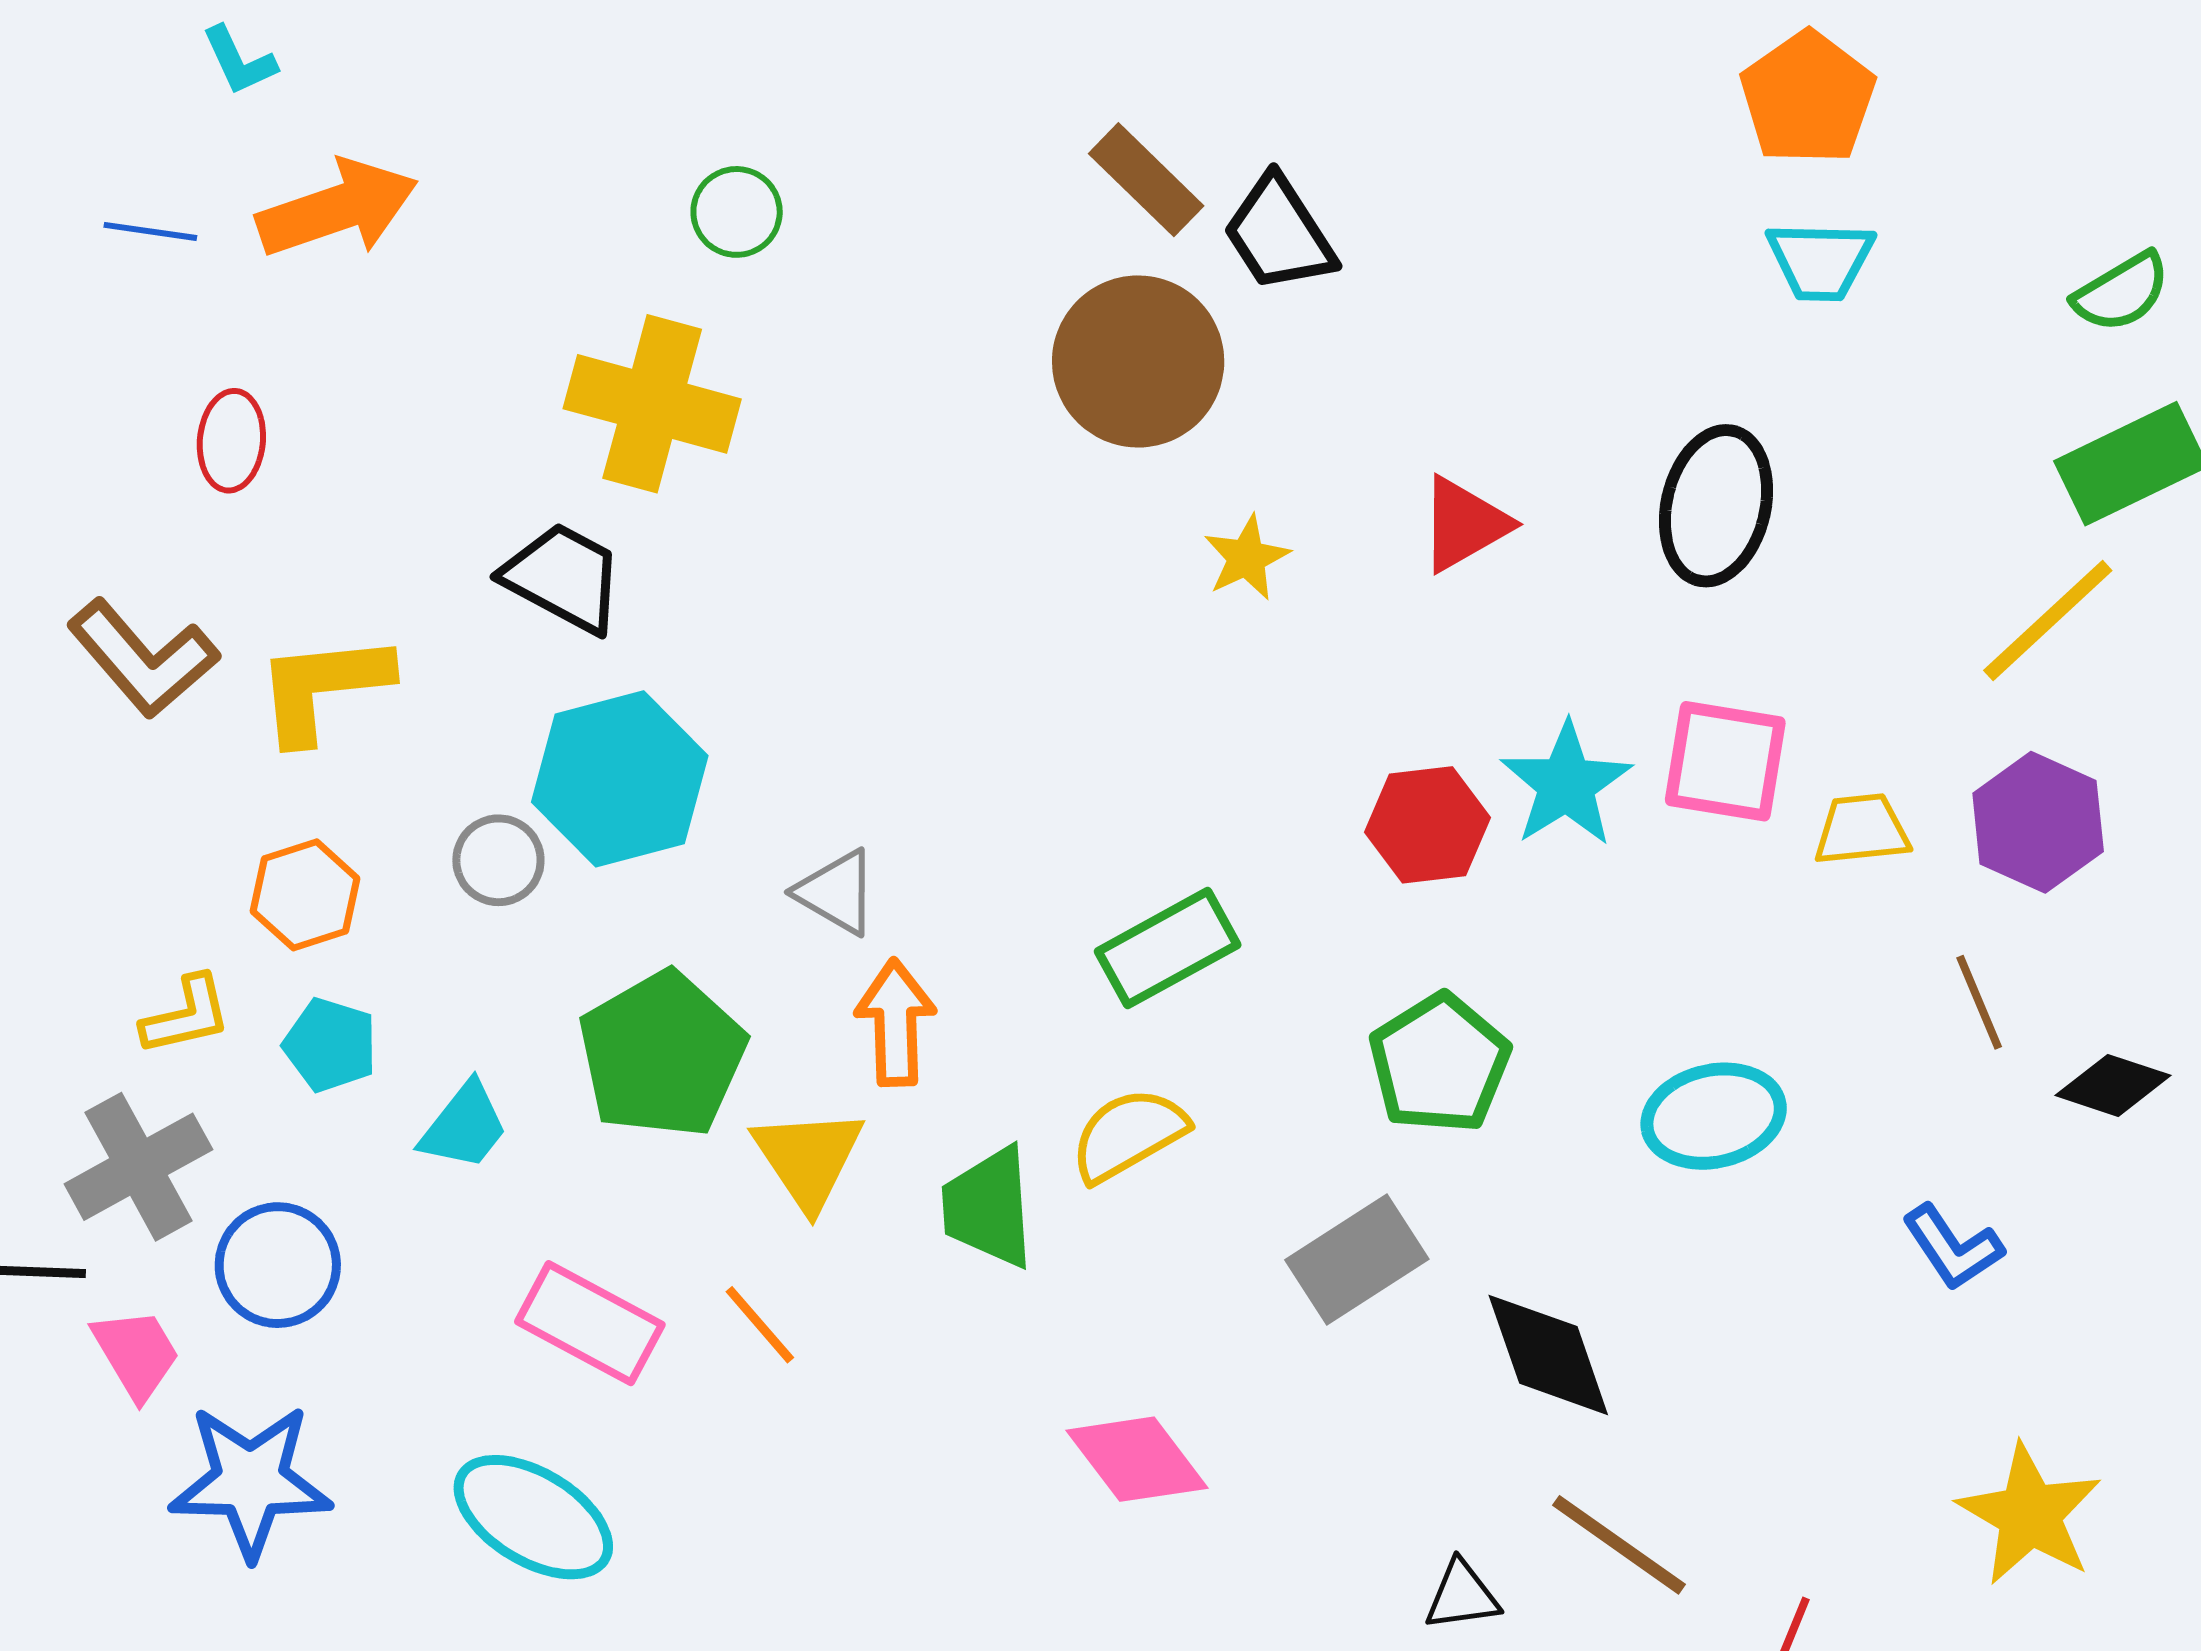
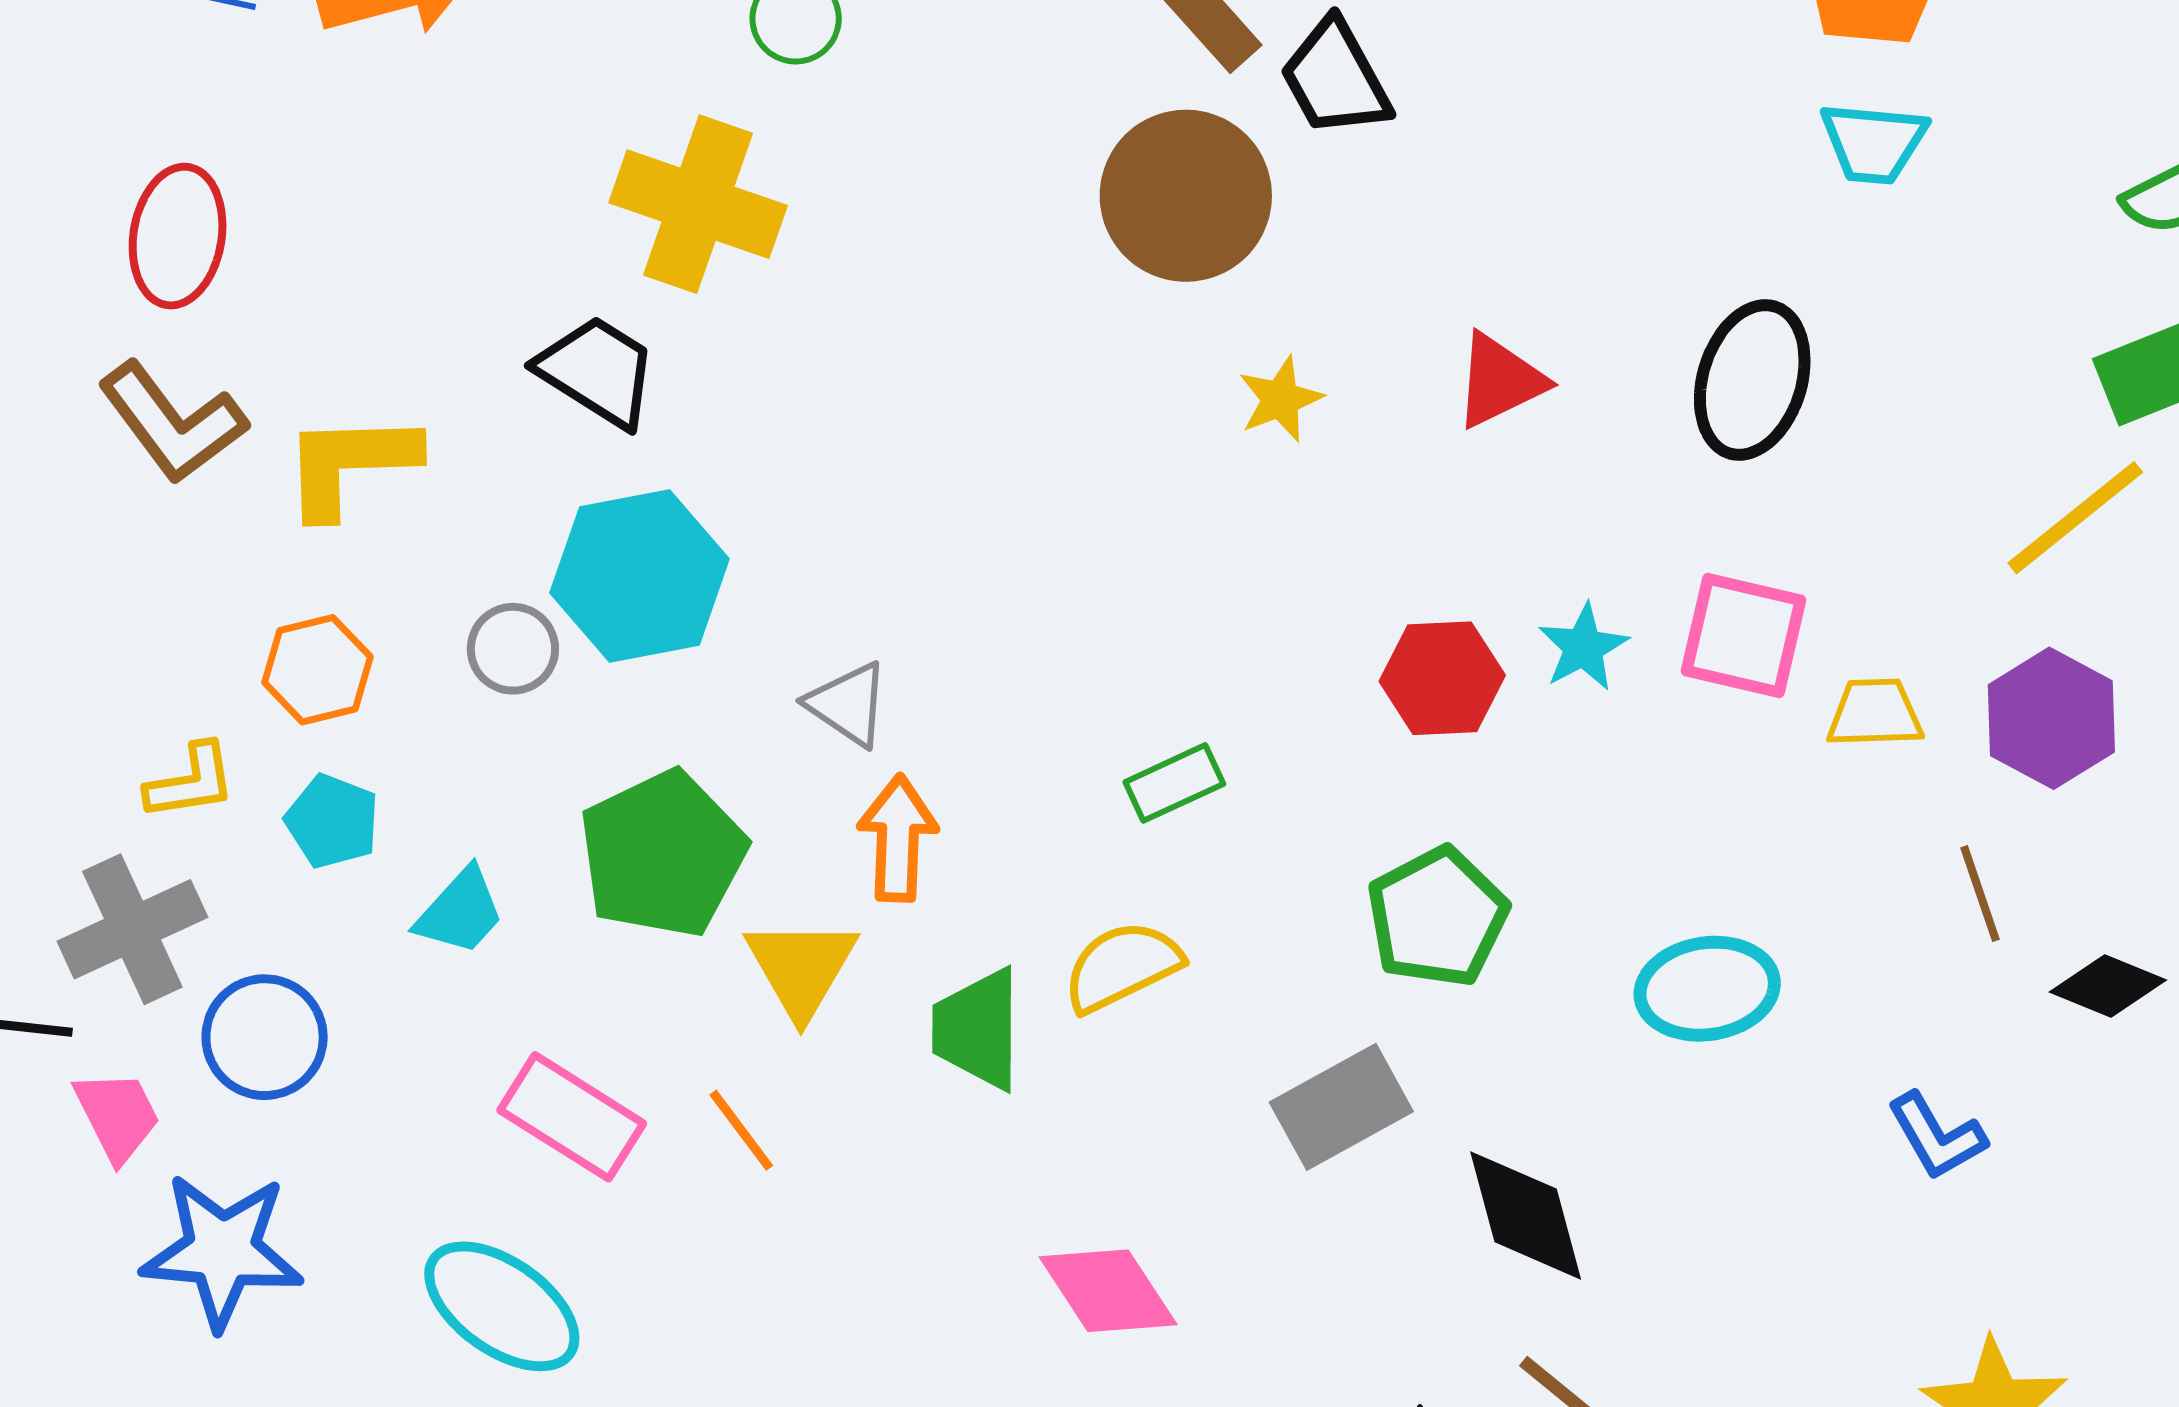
red ellipse: (231, 441) -> (178, 236), moved, size x1.4
cyan star: (1566, 784) -> (1583, 647), size x0.7
green rectangle: (1168, 948) -> (1174, 783), size x0.7

